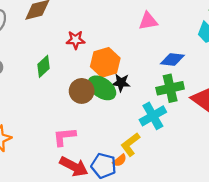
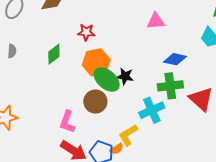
orange hexagon: (105, 62) -> (96, 62), moved
brown circle: (82, 91) -> (95, 102), moved
pink L-shape: (64, 137) -> (67, 122), turned -70

